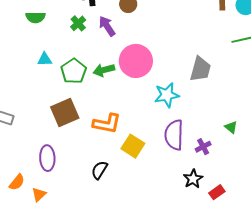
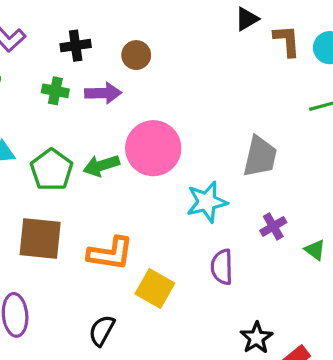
green cross: (78, 23) -> (55, 91), turned -35
purple arrow: (107, 26) -> (103, 93), turned 125
brown square: (65, 113) -> (40, 239), turned 32
purple semicircle: (174, 135) -> (222, 267), size x0.7
purple cross: (203, 147) -> (273, 226), moved

